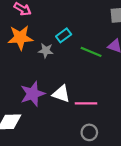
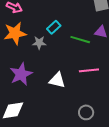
purple star: (33, 94) -> (21, 74), moved
pink line: (86, 103) -> (89, 70), moved

